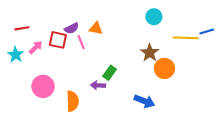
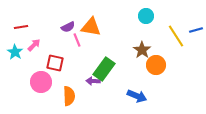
orange triangle: (96, 28) -> (91, 27), size x1.5
yellow line: (186, 38) -> (176, 36), turned 55
red square: (58, 40) -> (55, 63), moved
green rectangle: (110, 73) -> (104, 69), size x1.6

